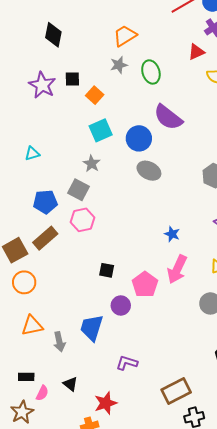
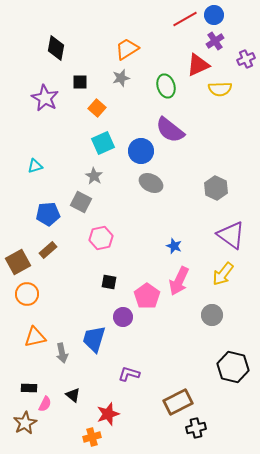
red triangle: (196, 52) -> (198, 65), size x1.4
green ellipse: (151, 72) -> (166, 86), moved
black square: (72, 79) -> (80, 82), moved
pink hexagon: (83, 220) -> (101, 238), moved
brown rectangle: (45, 238) -> (48, 250), size x0.7

